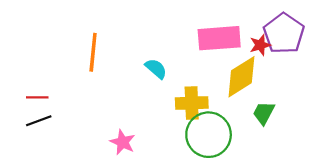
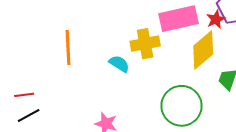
cyan semicircle: (156, 69) -> (119, 64), moved
yellow cross: (192, 103) -> (145, 44), moved

